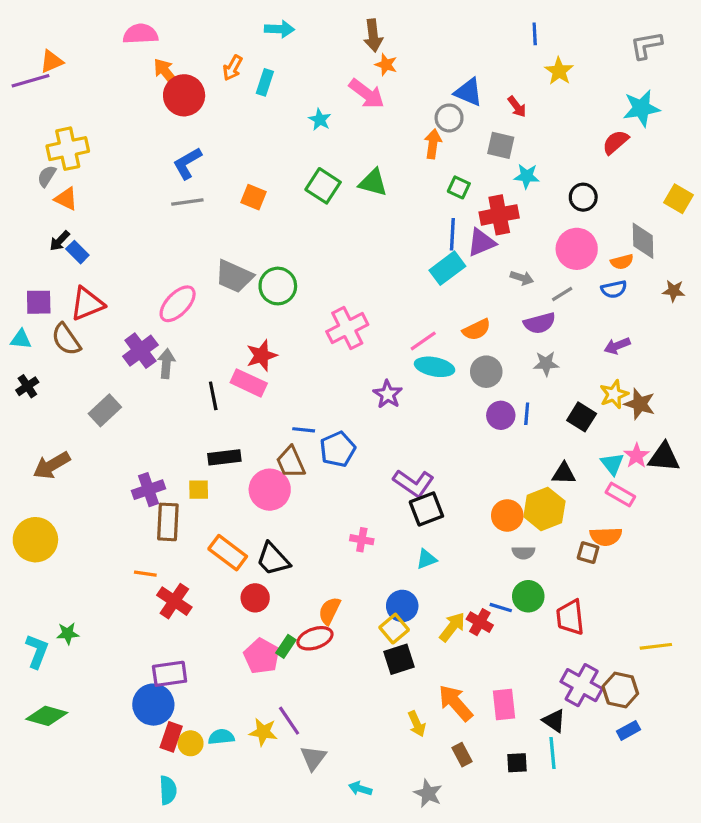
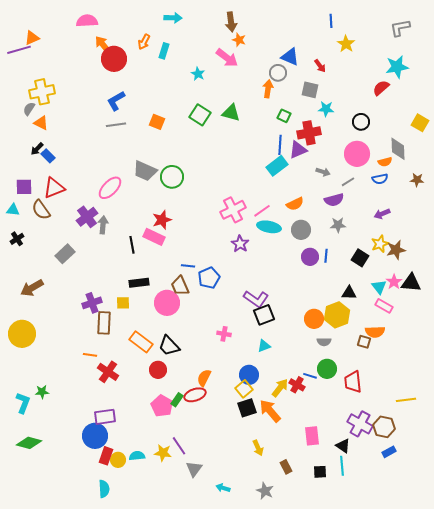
pink cross: (347, 328) -> (233, 210), moved
brown star: (640, 404) -> (396, 250), turned -30
orange arrow: (456, 703) -> (270, 411), moved

